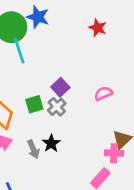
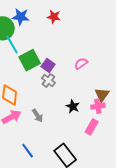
red star: (98, 28) -> (54, 17), moved
green square: (34, 104) -> (30, 60), moved, size x1.5
black star: (51, 143) -> (73, 106), moved

